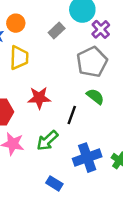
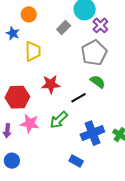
orange circle: (16, 23) -> (29, 14), moved
black line: (72, 115) -> (78, 98), turned 42
blue rectangle: (54, 183) -> (76, 161), moved

